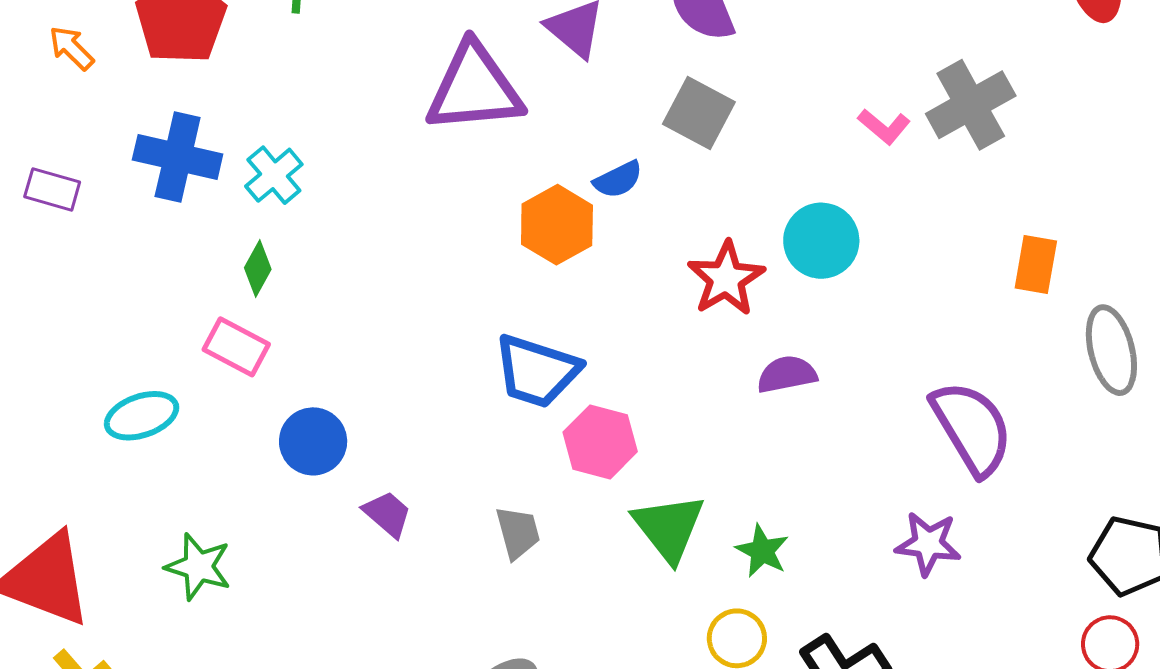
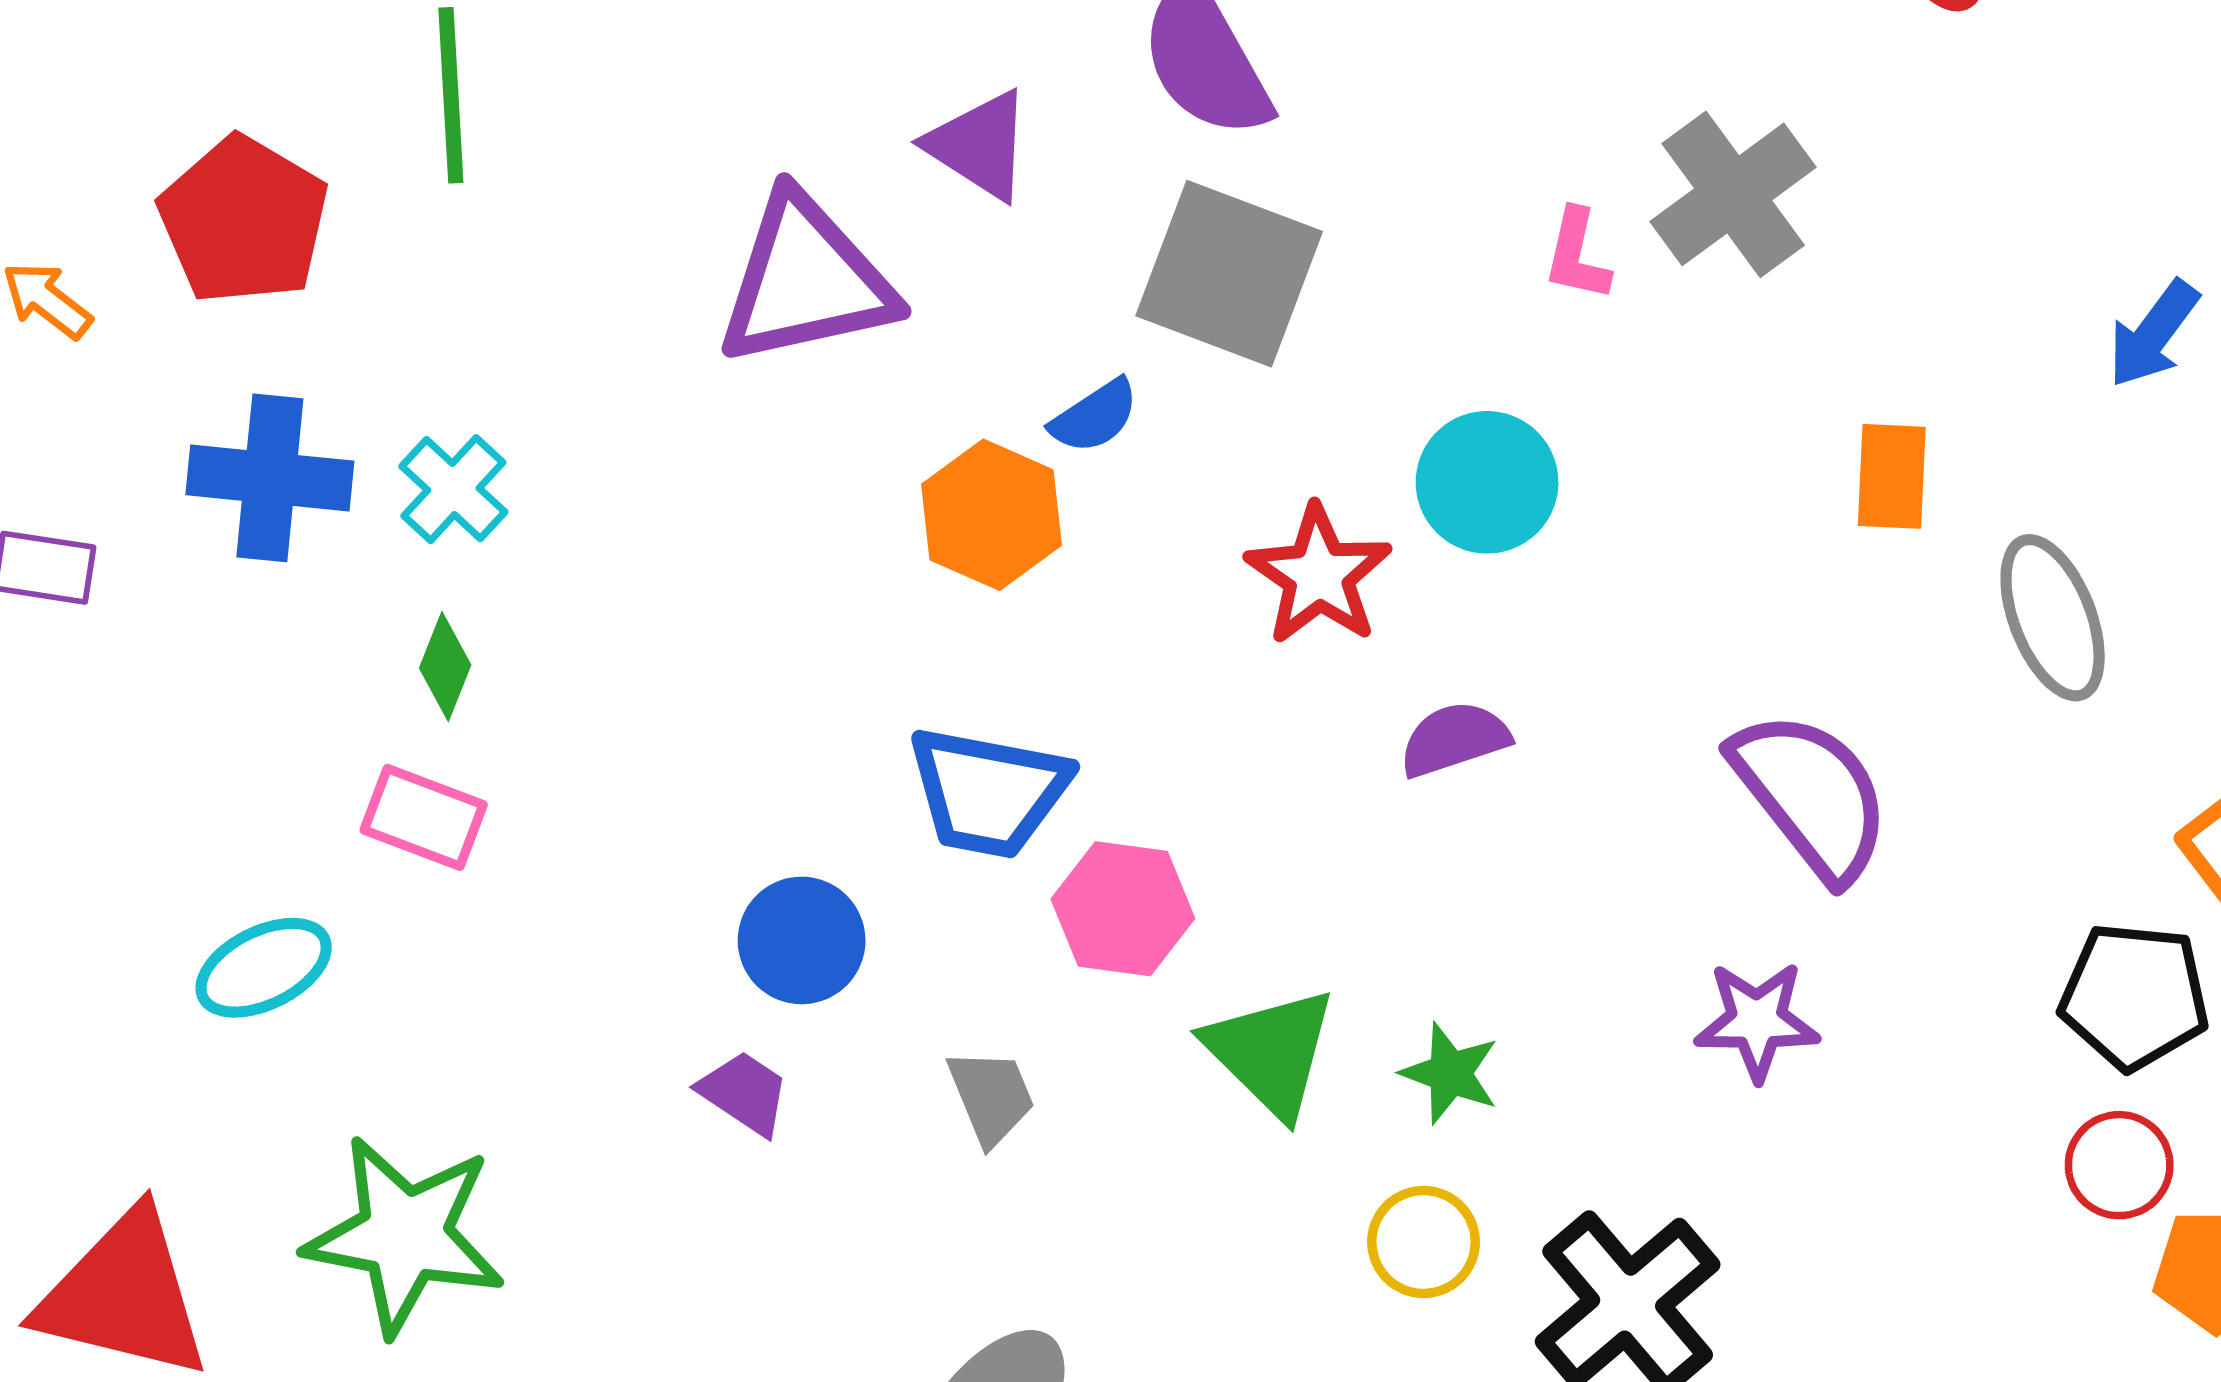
gray square: (699, 113) -> (1229, 274), size x1.4
pink L-shape: (884, 126) -> (1577, 255), turned 70
blue circle: (313, 441) -> (802, 940), moved
green star: (198, 567) -> (405, 1235), size x1.6

